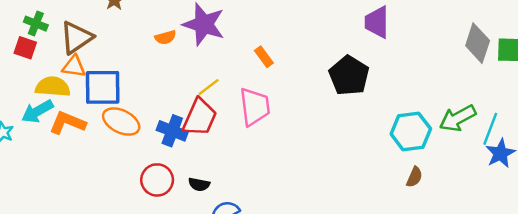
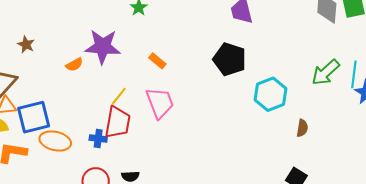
blue cross: (172, 131) -> (98, 138), size x0.7
cyan hexagon: (411, 131) -> (271, 94), moved

